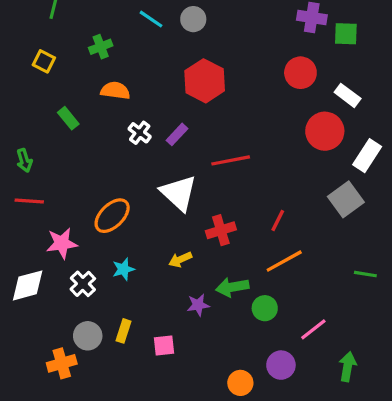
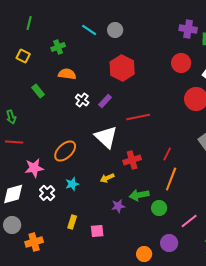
orange line: (284, 261) -> (171, 179), turned -40
gray circle: (88, 336) -> (12, 225), moved

